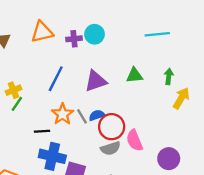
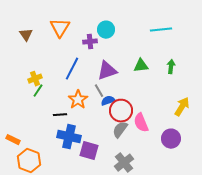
orange triangle: (42, 32) -> (60, 28), turned -45
purple cross: (74, 39) -> (90, 42), moved
yellow arrow: (181, 98) -> (182, 107), moved
gray line: (82, 116) -> (99, 91), moved
gray semicircle: (110, 148) -> (120, 130), turned 144

